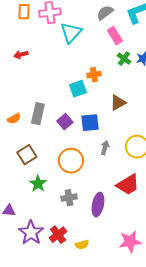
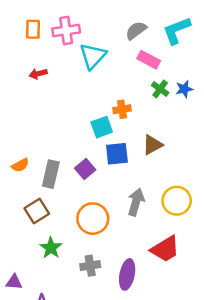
pink rectangle: (115, 36) -> (149, 60), turned -30
red arrow: (21, 55) -> (38, 74), moved
gray rectangle: (38, 114) -> (51, 174), moved
blue square: (90, 123) -> (117, 154), moved
gray arrow: (105, 148) -> (136, 202), size x1.5

